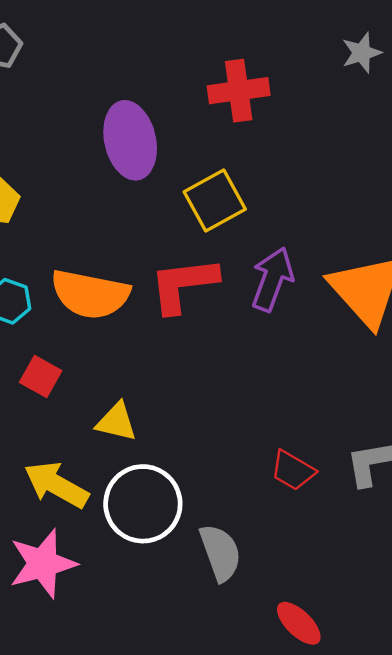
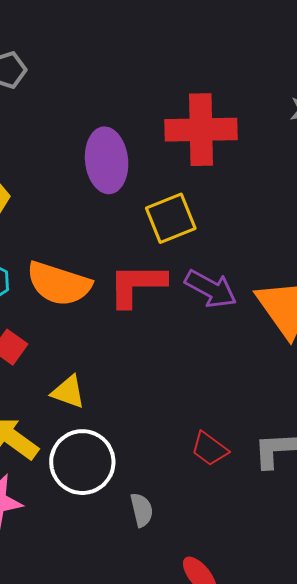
red cross: (239, 91) -> (201, 130), size x1.4
purple arrow: (272, 279) -> (211, 289), turned 92
gray semicircle: (220, 553) -> (142, 510), size x0.7

